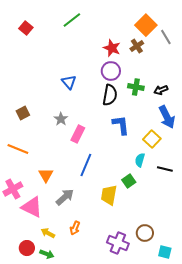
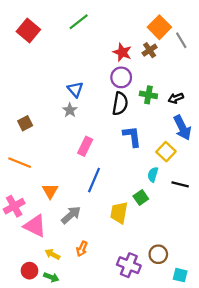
red square: (26, 28) -> (28, 30), size x1.5
gray star: (61, 119) -> (70, 110), moved

